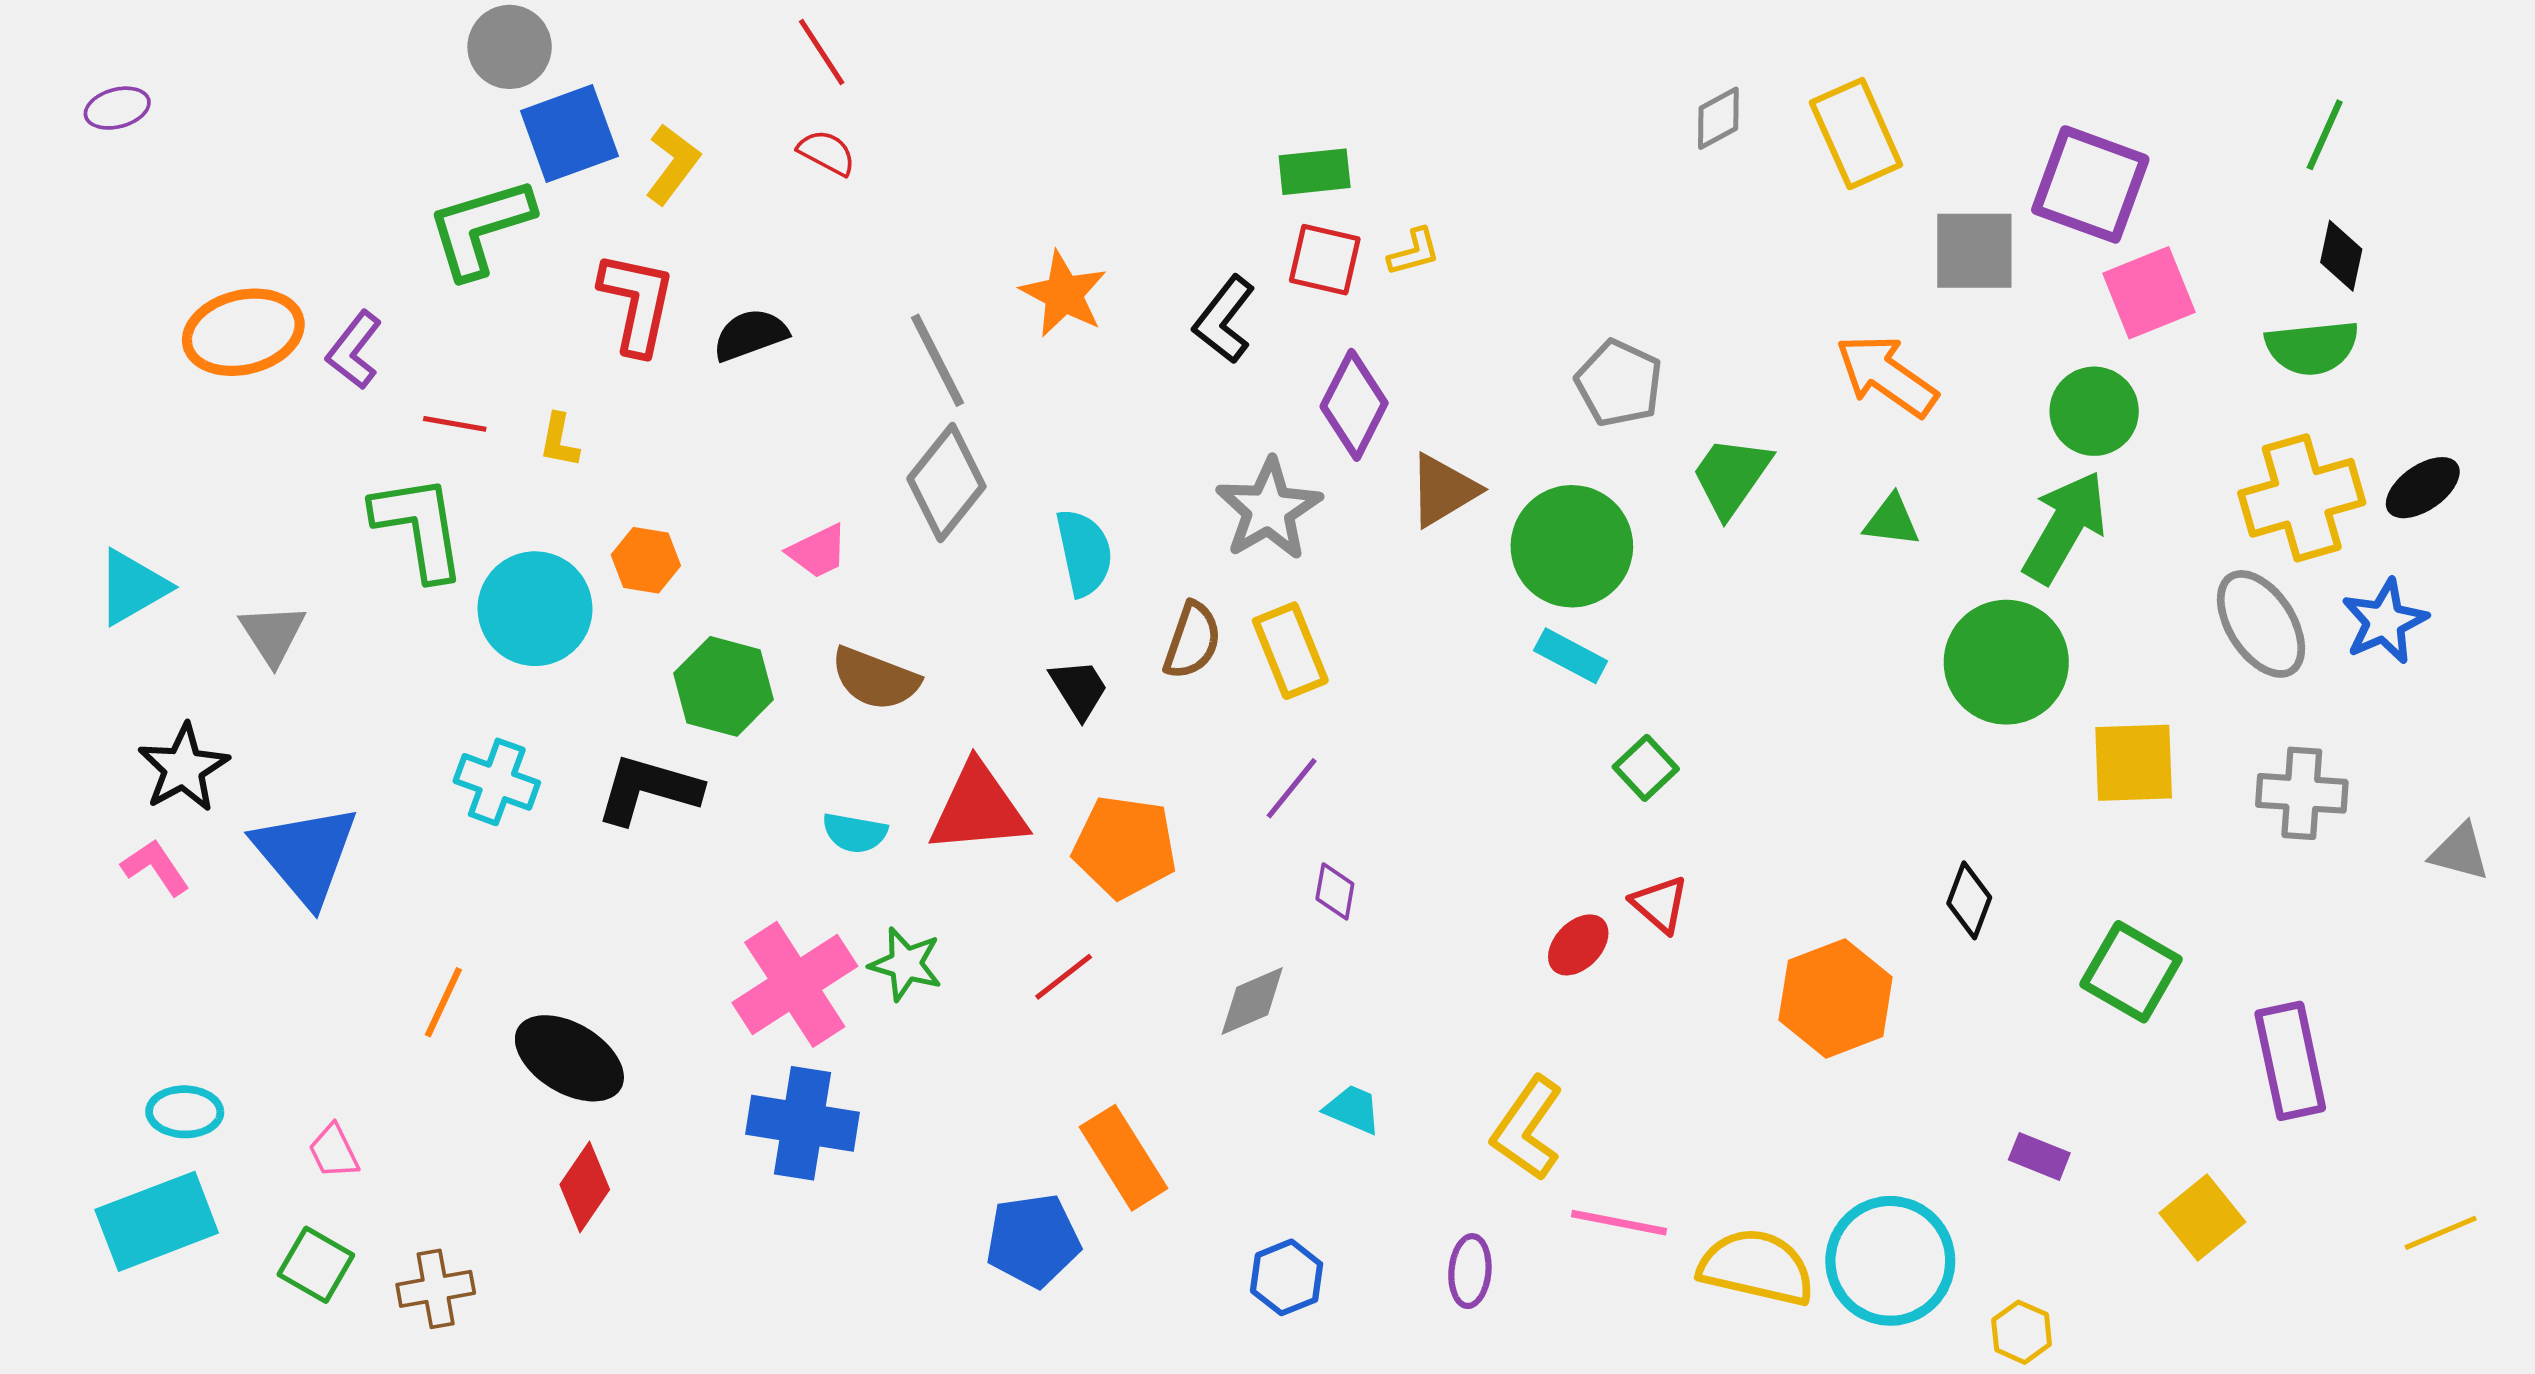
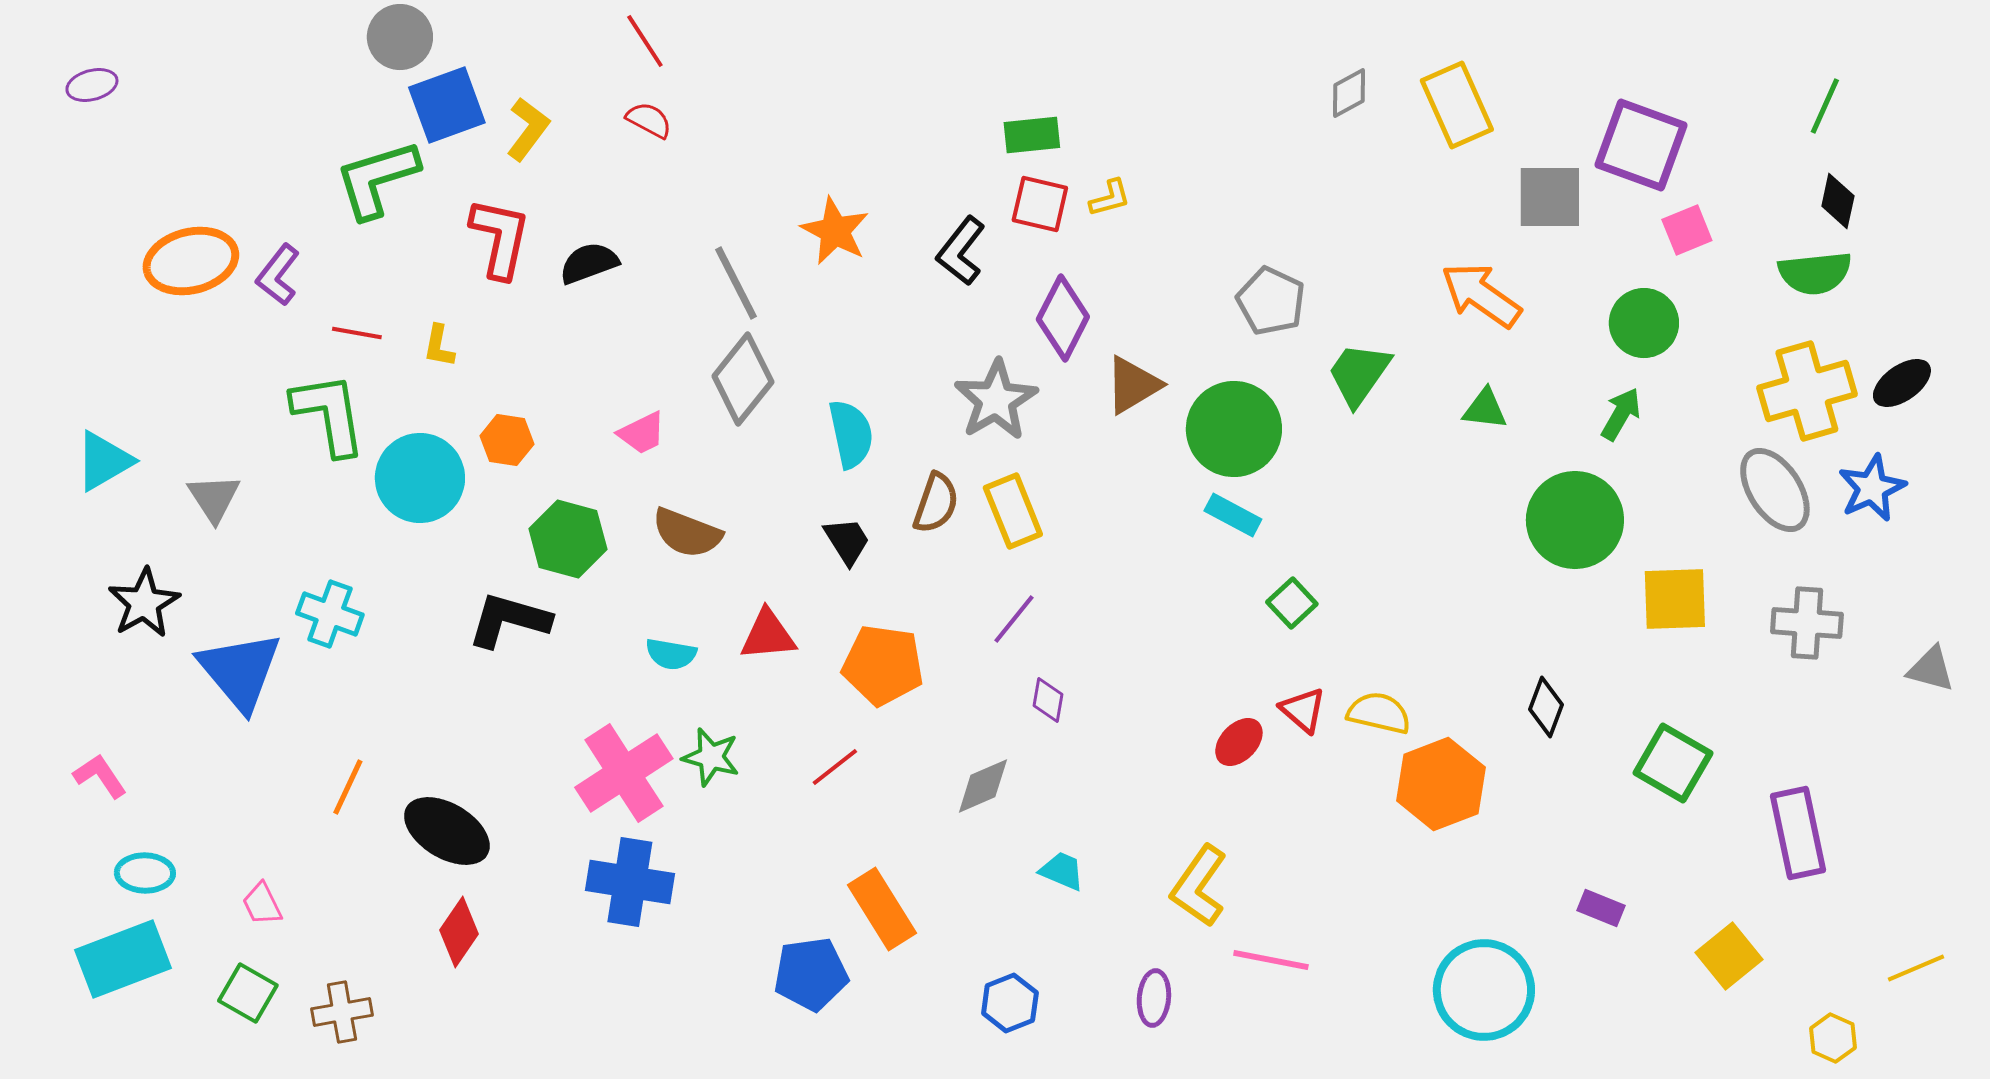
pink square: (2149, 293) -> (1687, 230), size x0.7
green arrow: (2065, 527) -> (1621, 414), size x0.6
cyan cross: (497, 782) -> (330, 614), moved
red triangle: (978, 809) -> (768, 635), size x0.7
pink L-shape: (155, 867) -> (100, 776), moved
yellow semicircle: (1757, 1267) -> (1379, 713), moved, size x0.7
yellow hexagon: (2022, 1332) -> (1833, 1038), moved

